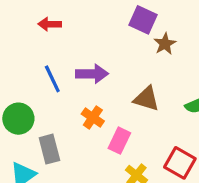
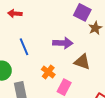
red arrow: (50, 24) -> (15, 14), moved
purple arrow: (92, 74) -> (63, 43), moved

